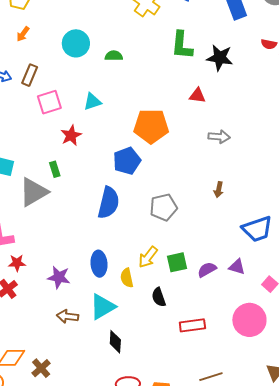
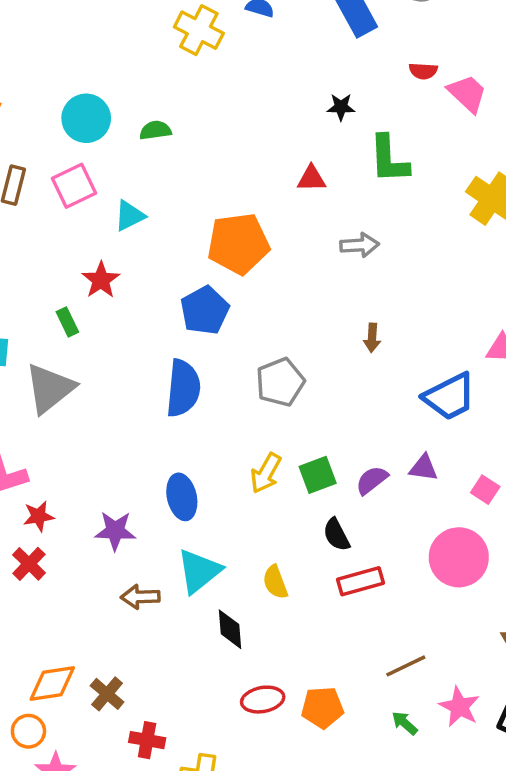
green L-shape: (182, 45) -> (389, 159), moved
black star: (220, 58) -> (341, 107), size x0.6
pink square: (49, 102) -> (74, 186), moved
green rectangle: (55, 169) -> (67, 322), moved
yellow semicircle: (127, 278) -> (275, 582), moved
black semicircle: (159, 297) -> (336, 535), moved

